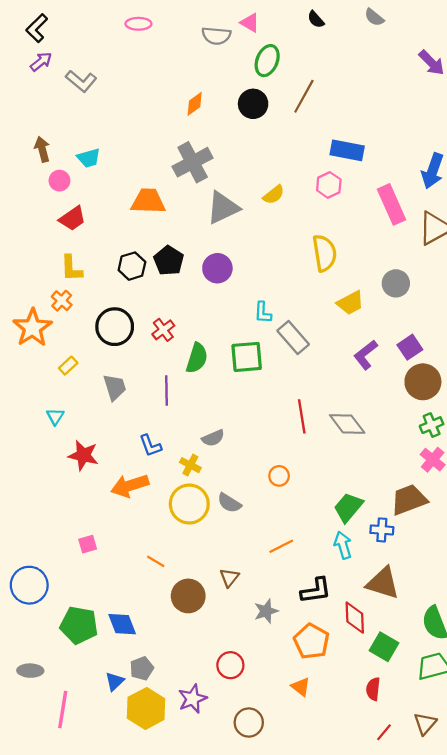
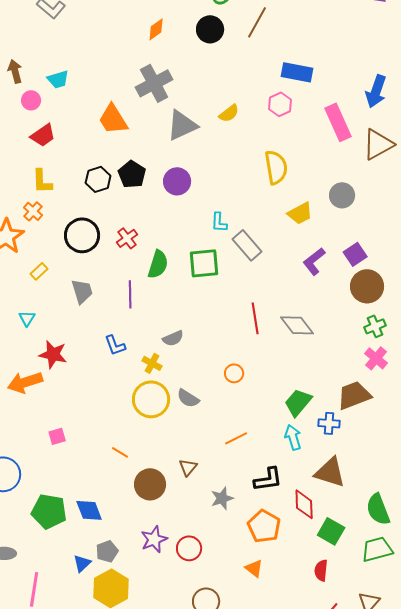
orange trapezoid: (148, 201) -> (113, 119), turned -124
orange arrow: (130, 486) -> (25, 382), moved
purple star: (193, 699) -> (154, 539), moved

